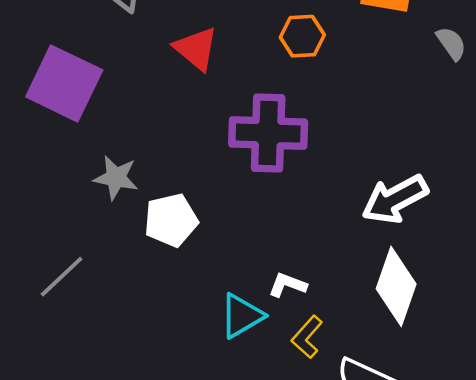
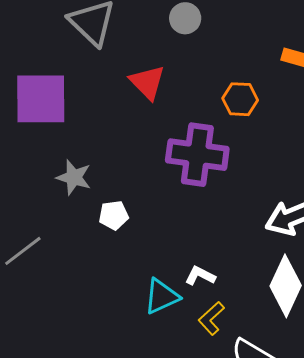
orange hexagon: (302, 36) -> (240, 99), moved
purple square: (64, 83) -> (41, 99), turned -32
white pentagon: (171, 220) -> (114, 215), size x0.7

